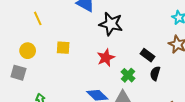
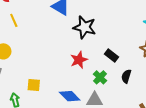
yellow square: (63, 48) -> (34, 85), moved
black rectangle: (147, 55) -> (112, 56), moved

